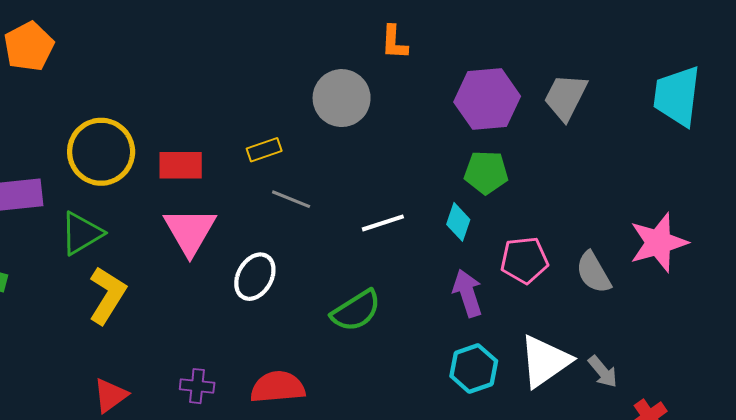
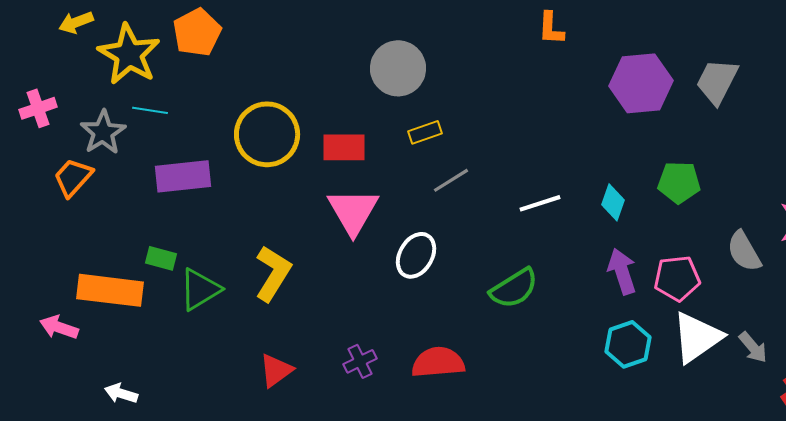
gray circle: (342, 98) -> (398, 68), moved
green pentagon: (486, 172) -> (679, 182), moved
gray line: (291, 199) -> (451, 180), turned -54
green triangle: (81, 233) -> (200, 289), moved
pink pentagon: (524, 260) -> (677, 278), moved
purple cross: (197, 386) -> (360, 361), turned -32

